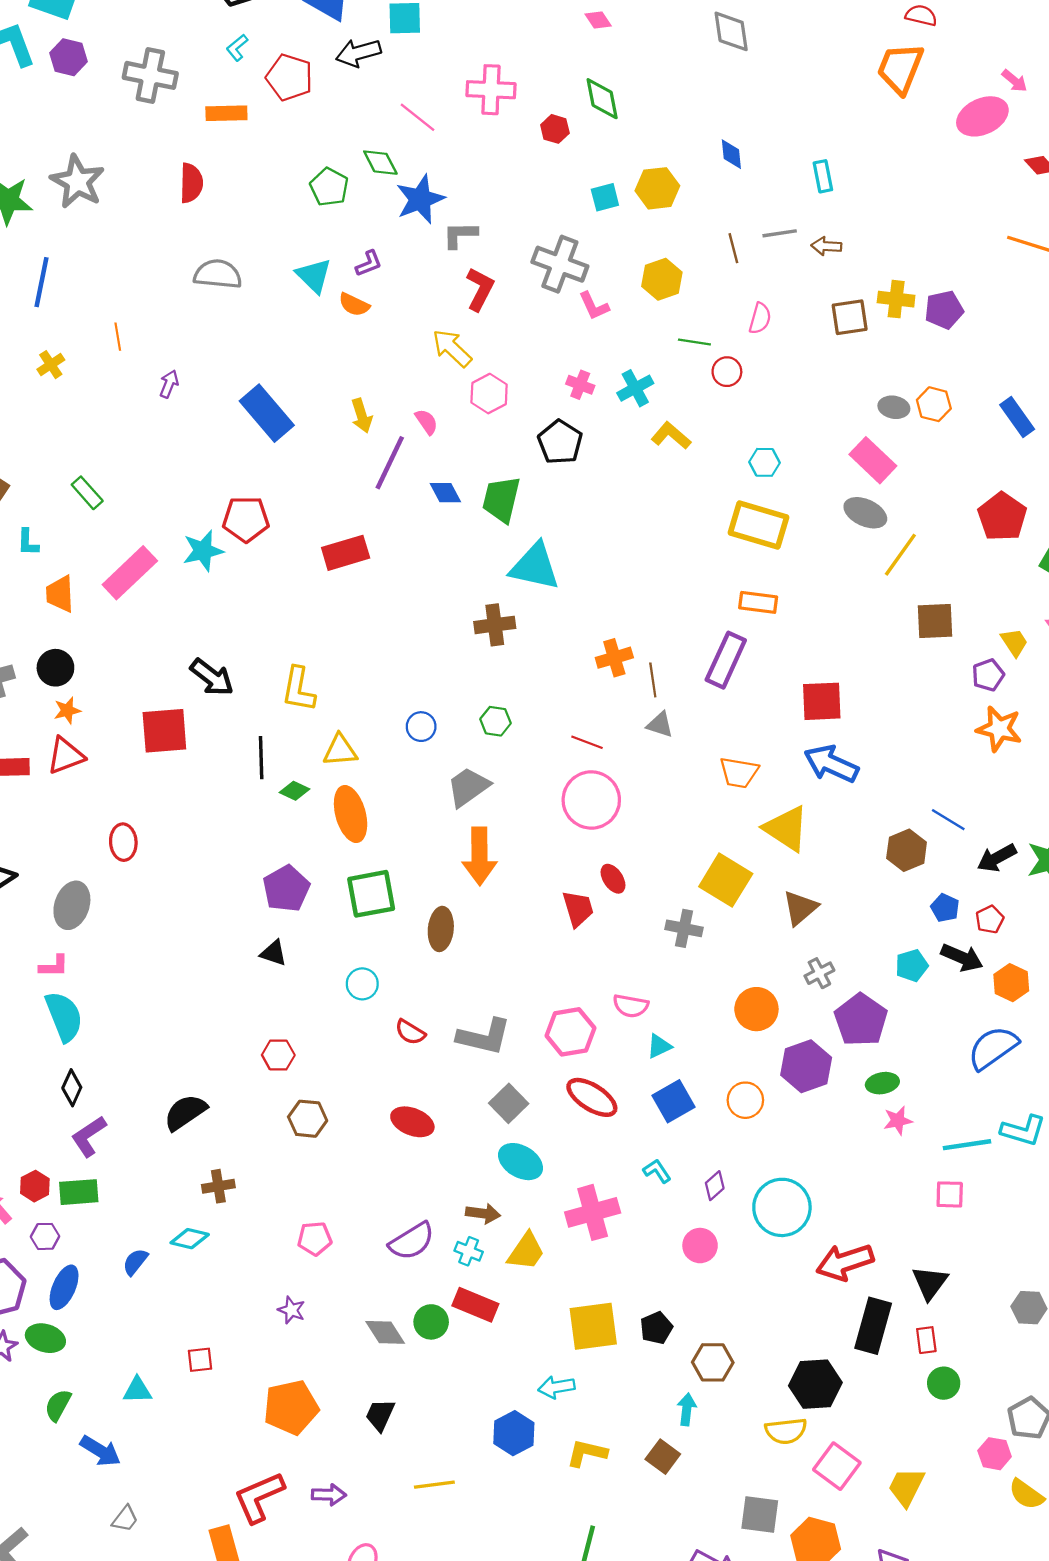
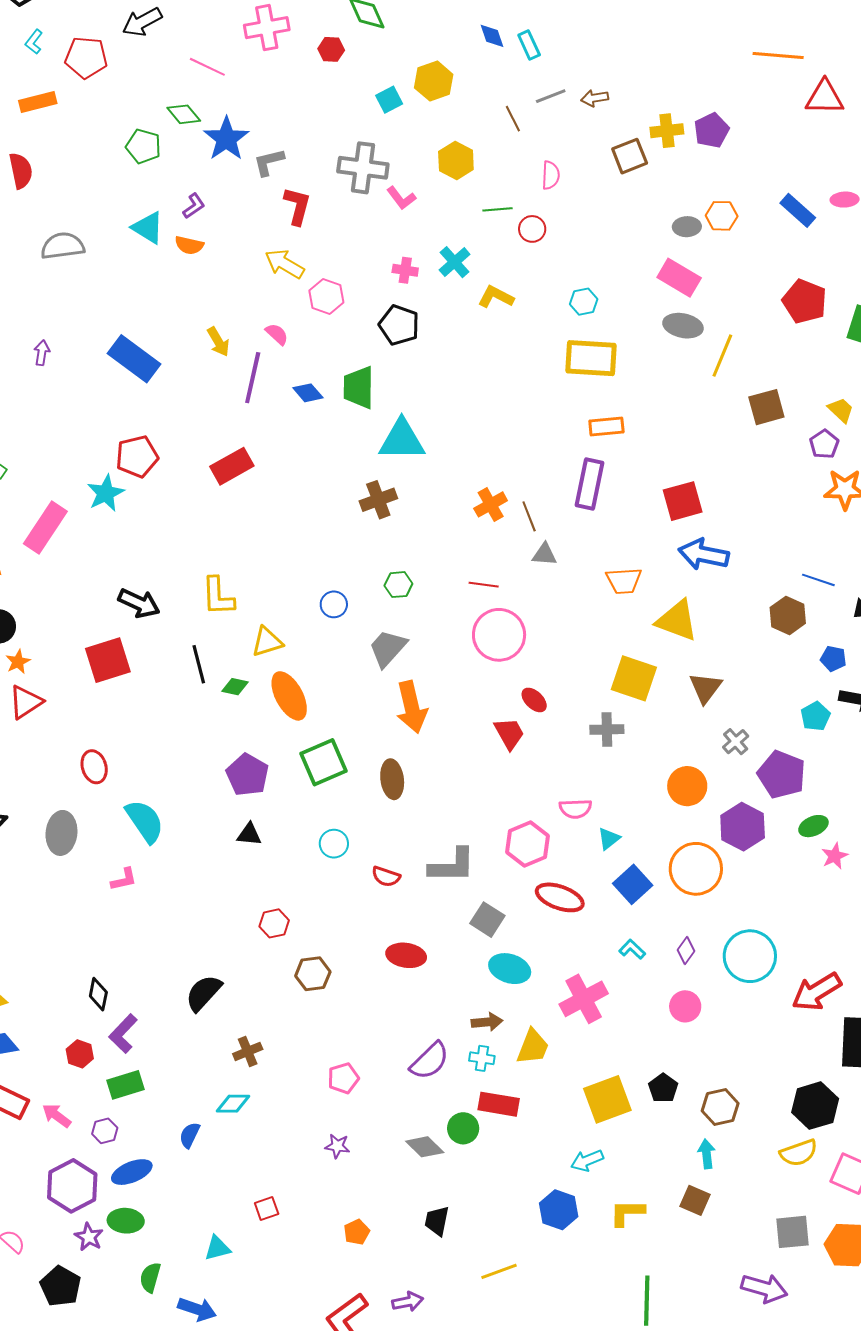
cyan rectangle: (823, 176) -> (529, 45), moved
pink L-shape: (54, 966) -> (124, 879), moved
cyan semicircle: (64, 1016) -> (145, 821), moved
orange circle: (745, 1100) -> (696, 869), size x1.6
red hexagon: (35, 1186) -> (80, 1054), moved
blue ellipse: (64, 1287) -> (132, 1172), turned 57
orange pentagon: (291, 1407) -> (357, 1232), size x0.5

